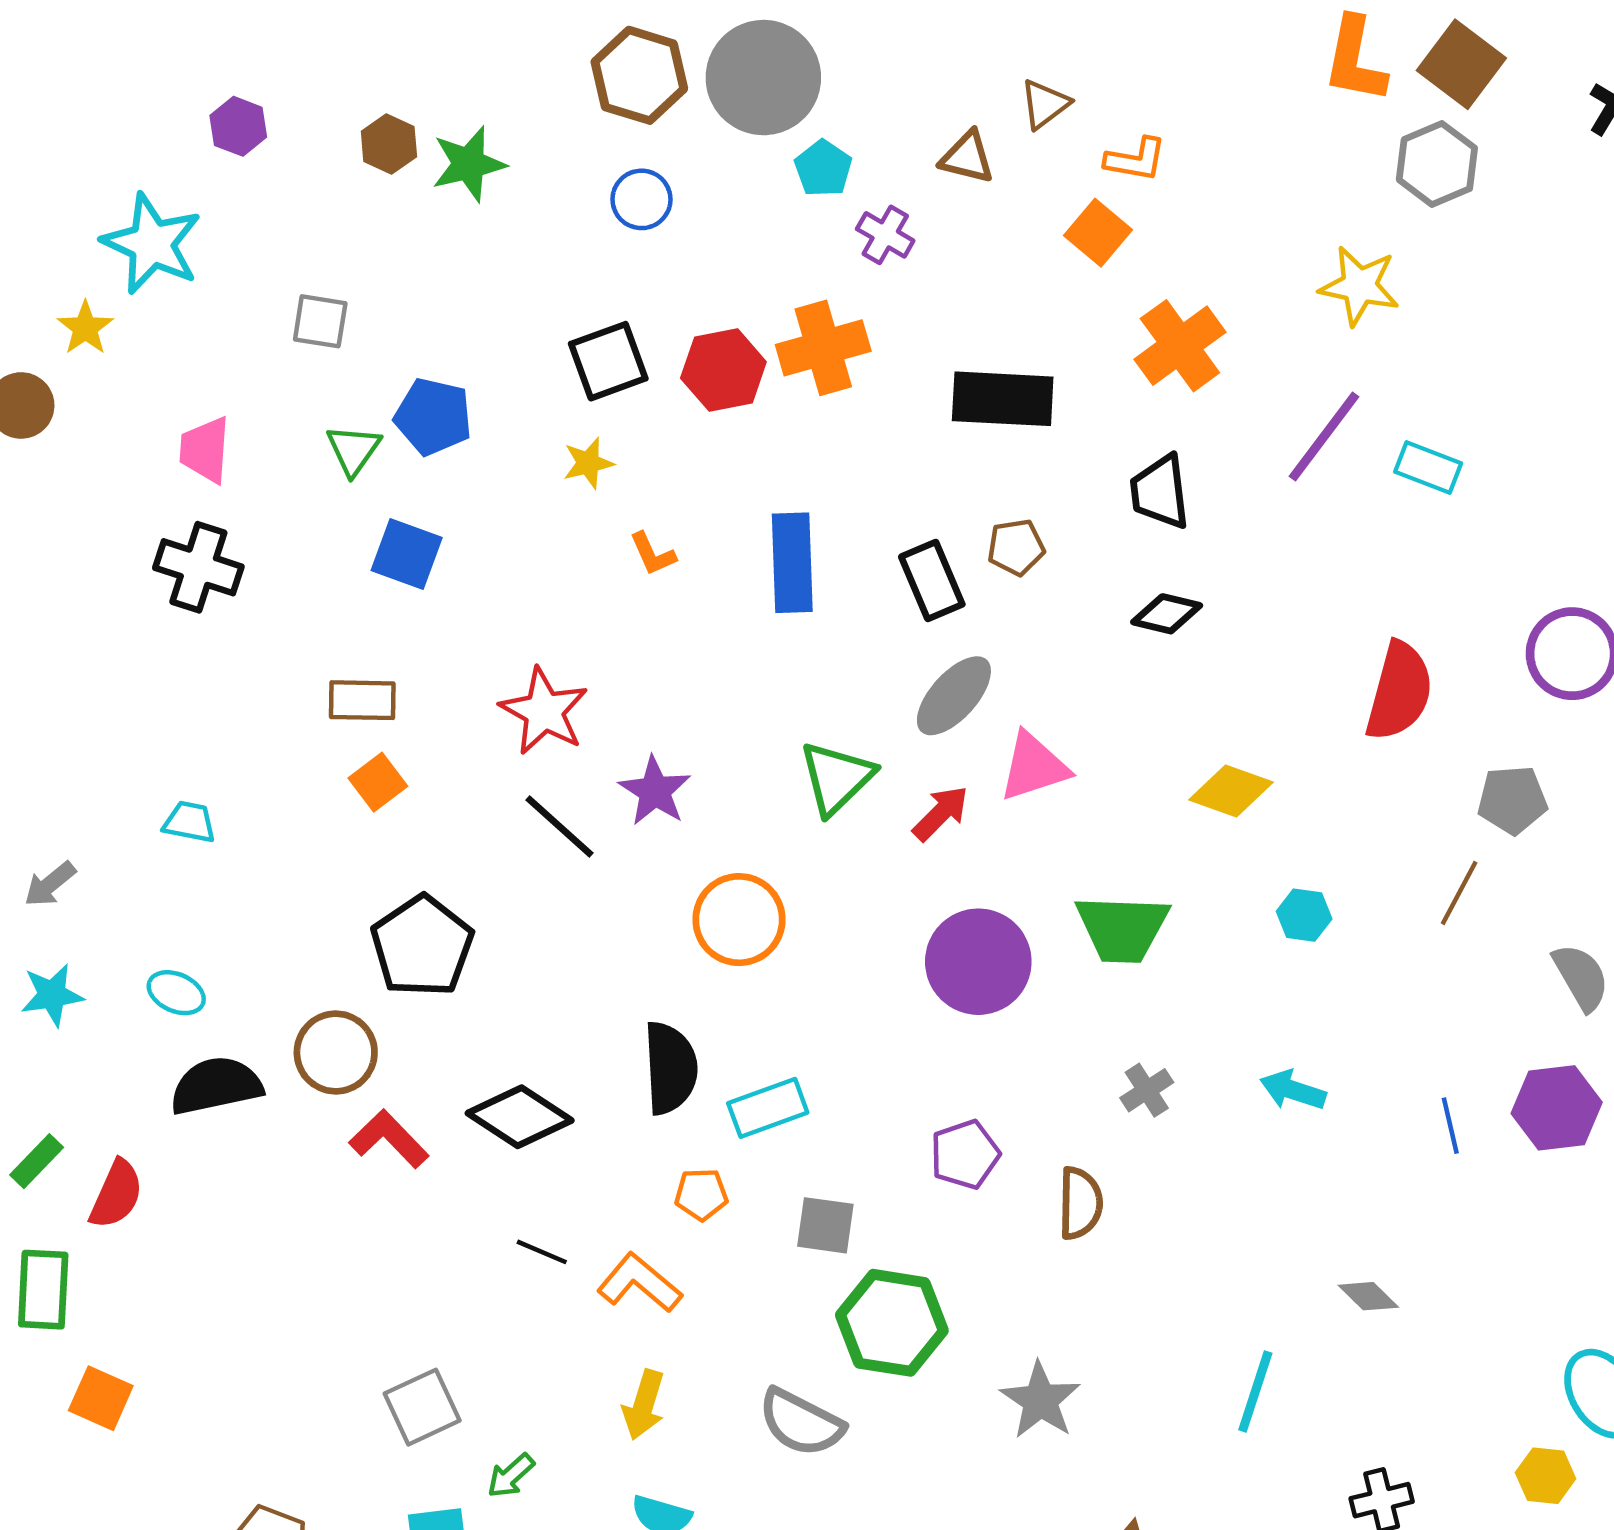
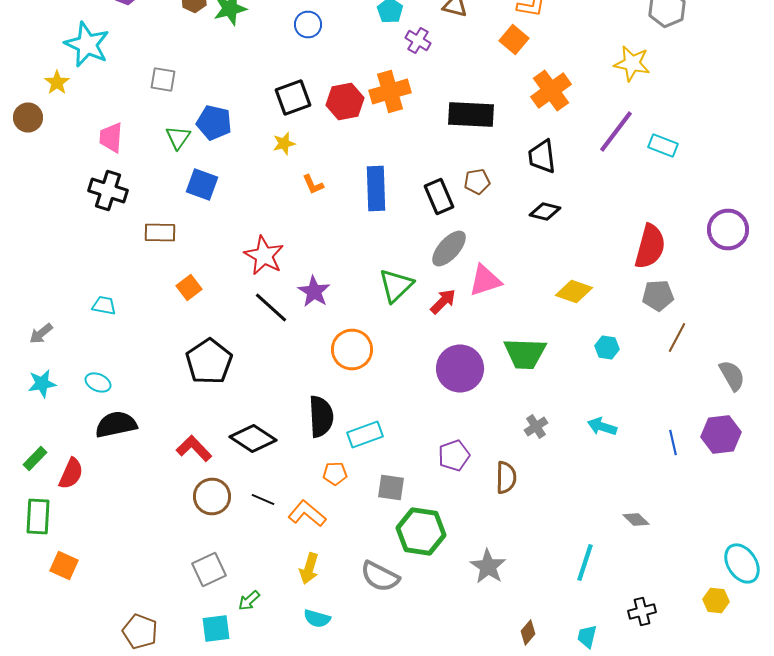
brown rectangle: (362, 700) -> (160, 232), moved
gray pentagon: (1512, 800) -> (658, 296), moved
brown circle: (336, 1053) -> (212, 496), moved

